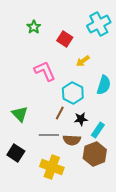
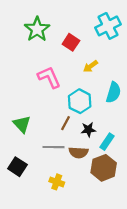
green star: (34, 27) -> (37, 29), size x1.6
yellow cross: (52, 167) -> (57, 182), size x0.6

